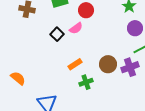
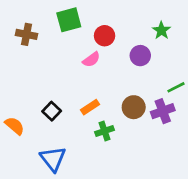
purple circle: (135, 28) -> (140, 56), moved
black square: (57, 34) -> (52, 111), moved

